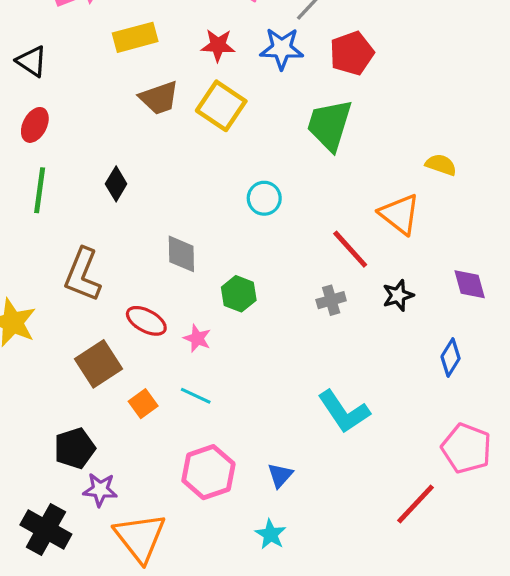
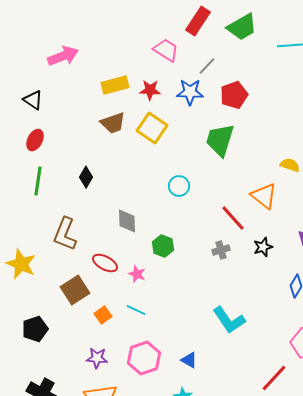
yellow rectangle: (135, 37) -> (115, 85), moved
black pentagon: (75, 448) -> (35, 329), moved
blue triangle: (280, 475) -> (189, 360), turned -42
purple star: (100, 490) -> (97, 358), moved

